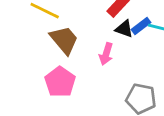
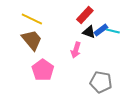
brown trapezoid: (64, 40) -> (32, 40), moved

